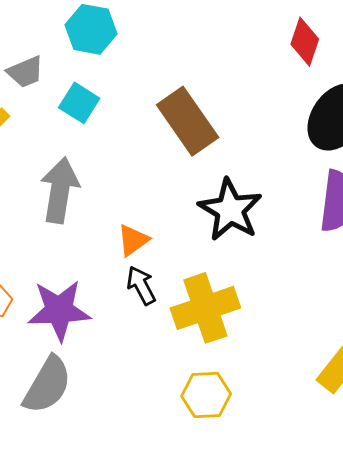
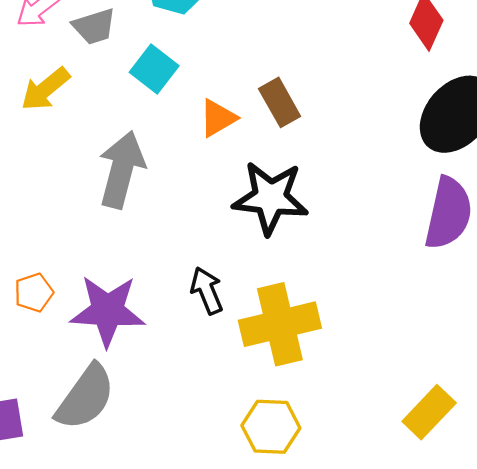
brown rectangle: (188, 121) -> (280, 102), size x0.6
black star: (230, 210) -> (270, 198), moved, turned -30
orange triangle: (133, 240) -> (218, 118), moved

